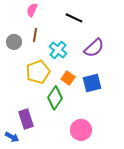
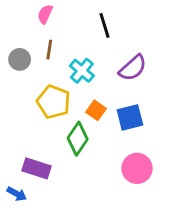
black line: (74, 18) -> (104, 25), turned 48
yellow pentagon: (38, 72) -> (54, 102), turned -30
purple rectangle: (26, 119) -> (37, 168), turned -54
pink circle: (81, 130) -> (137, 168), moved

